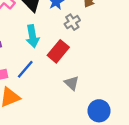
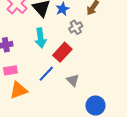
blue line: (25, 69) -> (46, 74), moved

